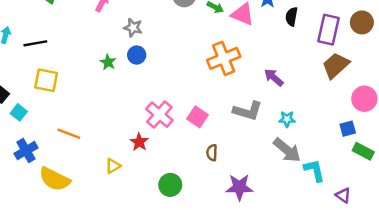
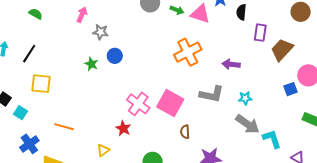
gray star: (133, 28) -> (101, 32), moved
purple rectangle: (328, 30) -> (260, 33), moved, size x0.7
black line: (35, 43) -> (29, 54), turned -42
purple arrow: (274, 77) -> (231, 64), turned -30
pink square: (198, 117) -> (170, 103), size x1.5
blue square: (348, 129) -> (290, 89), moved

